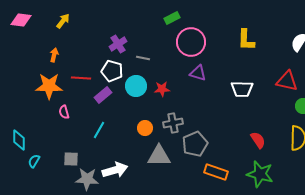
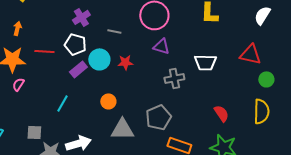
gray line: (143, 58) -> (114, 31), moved
purple rectangle: (103, 95) -> (78, 69), moved
pink semicircle: (64, 112) -> (18, 84), moved, turned 48
gray cross: (173, 123) -> (174, 78), moved

